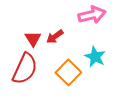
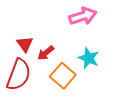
red arrow: (55, 37) -> (46, 53), moved

